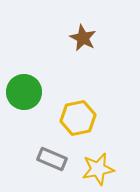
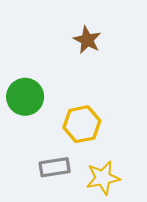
gray rectangle: (52, 159) -> (55, 167), turned -32

